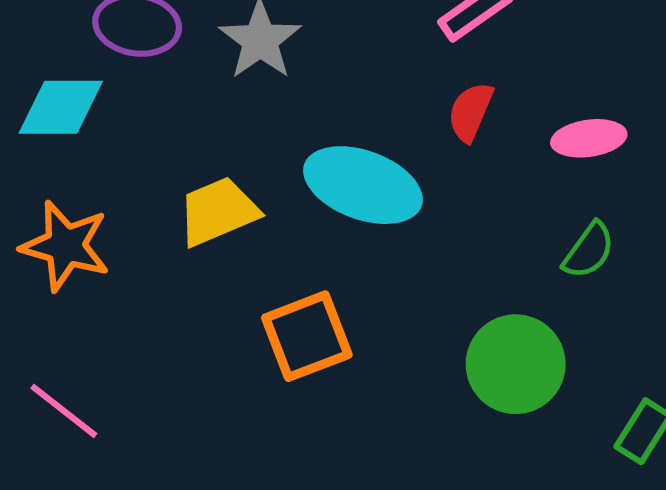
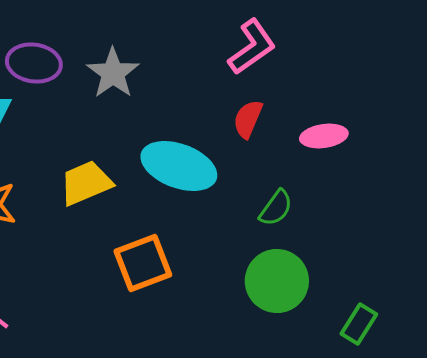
green semicircle: (589, 250) -> (276, 208), moved

